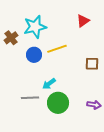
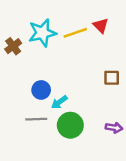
red triangle: (83, 21) -> (101, 26), turned -40
yellow line: (57, 49) -> (75, 33), moved
blue circle: (34, 55) -> (41, 90), moved

